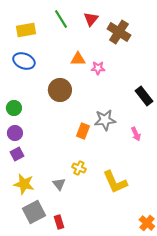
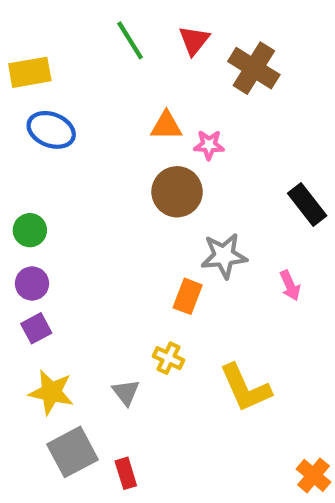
yellow rectangle: (26, 30) -> (30, 72), moved
brown circle: (60, 90) -> (177, 192), moved
orange rectangle: (83, 131) -> (188, 296), moved

